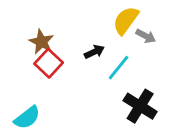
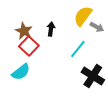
black arrow: (94, 52) -> (51, 29), moved, turned -56
cyan semicircle: (27, 118) -> (21, 72), moved

